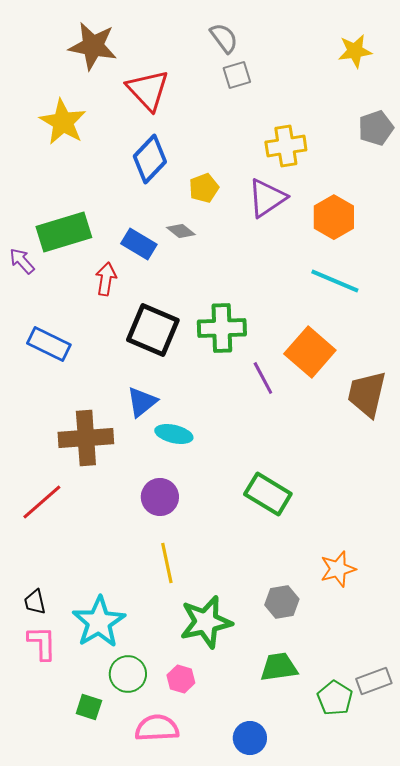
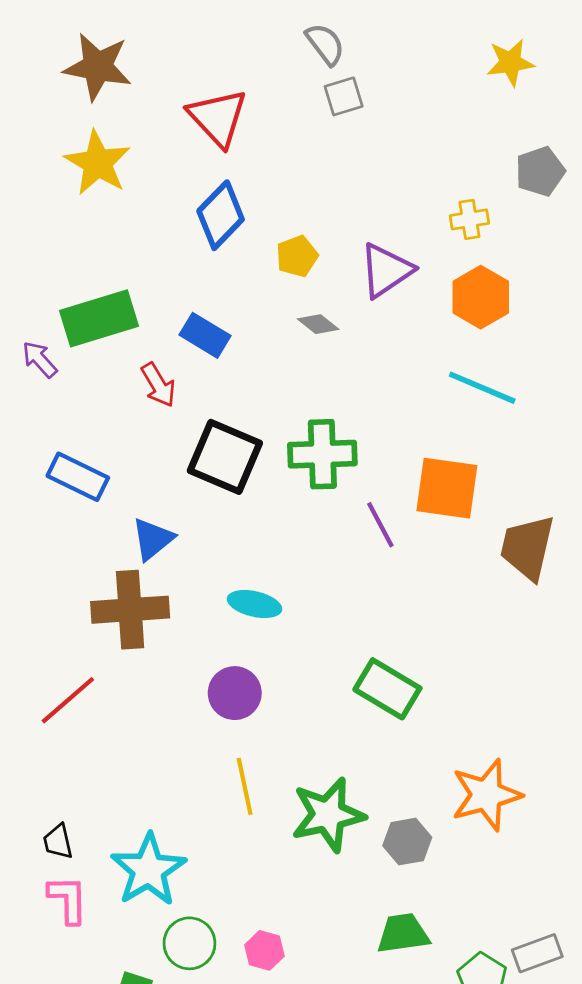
brown star: (93, 46) -> (98, 67), moved
yellow cross: (286, 146) -> (469, 219), moved, size x0.7
gray diamond: (181, 231) -> (318, 324), moved
red arrow: (106, 279) -> (158, 385), turned 140
orange square: (310, 352) -> (447, 488), turned -33
blue triangle: (142, 402) -> (153, 539), moved
orange star: (338, 569) -> (486, 795), size x1.4
green star: (206, 622) -> (328, 815), moved

